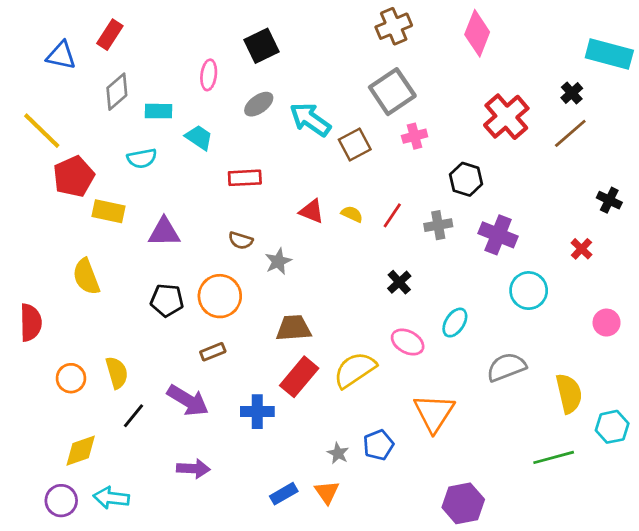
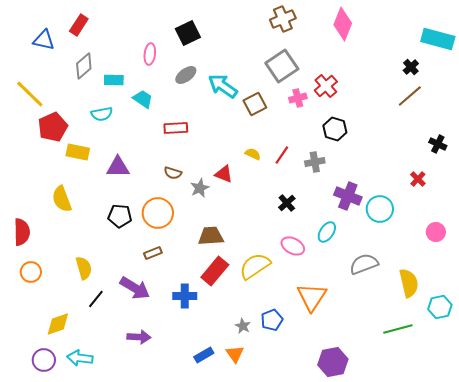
red cross: (506, 117) -> (326, 86), moved, size x0.7
red triangle: (312, 211) -> (224, 174), moved
purple cross: (498, 235) -> (348, 196), moved
orange circle: (71, 378) -> (31, 272), moved

